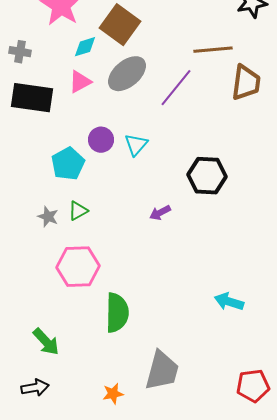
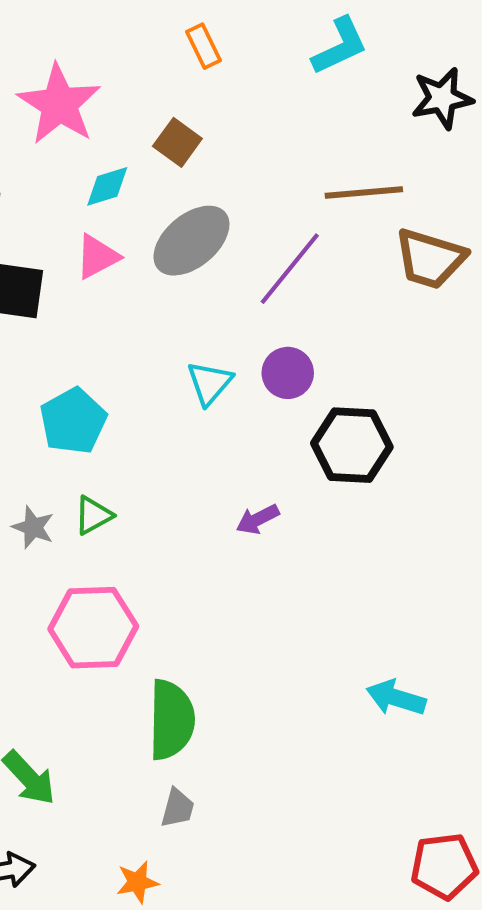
brown square: (120, 25) -> (177, 142), size x0.6
brown trapezoid: (246, 83) -> (430, 259), turned 99
purple circle: (101, 140) -> (288, 373), moved
gray trapezoid: (162, 371) -> (177, 808), moved, size x0.5
orange star: (113, 394) -> (137, 882), moved

